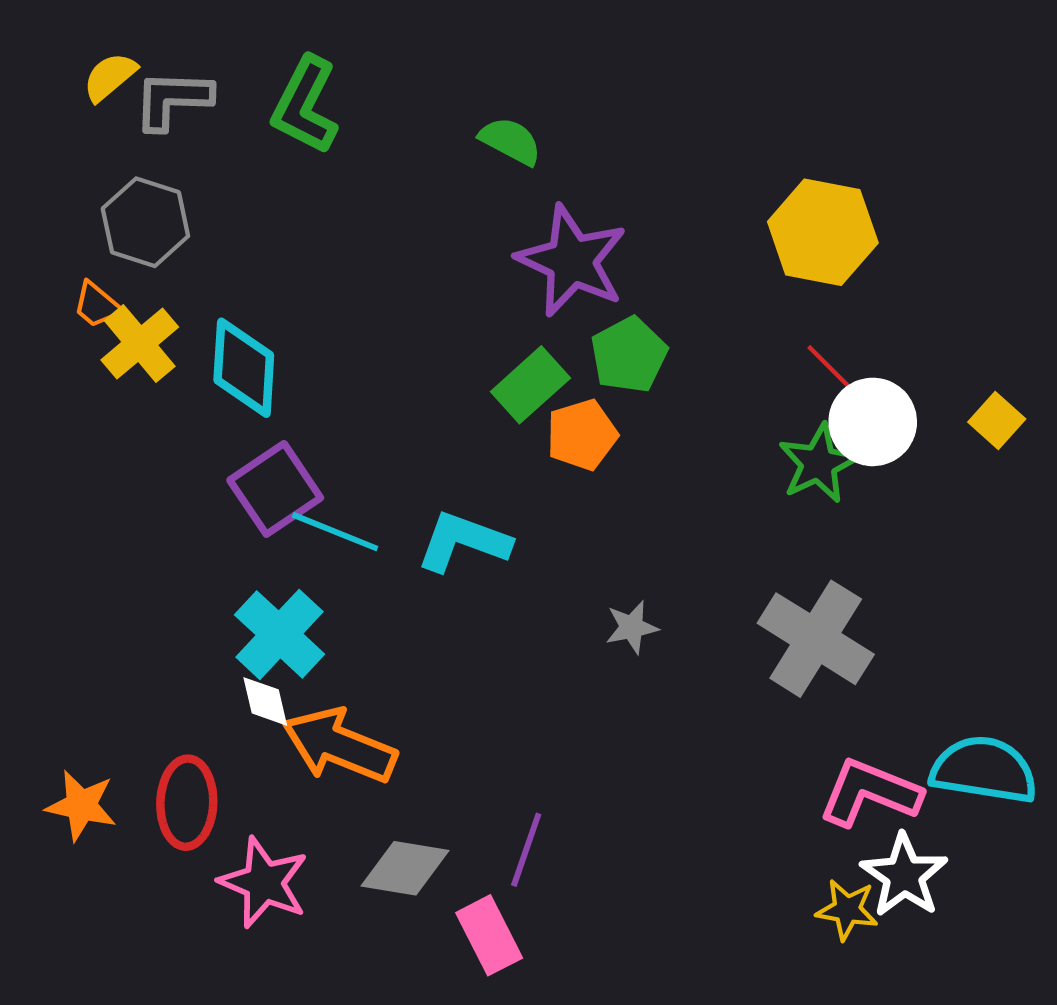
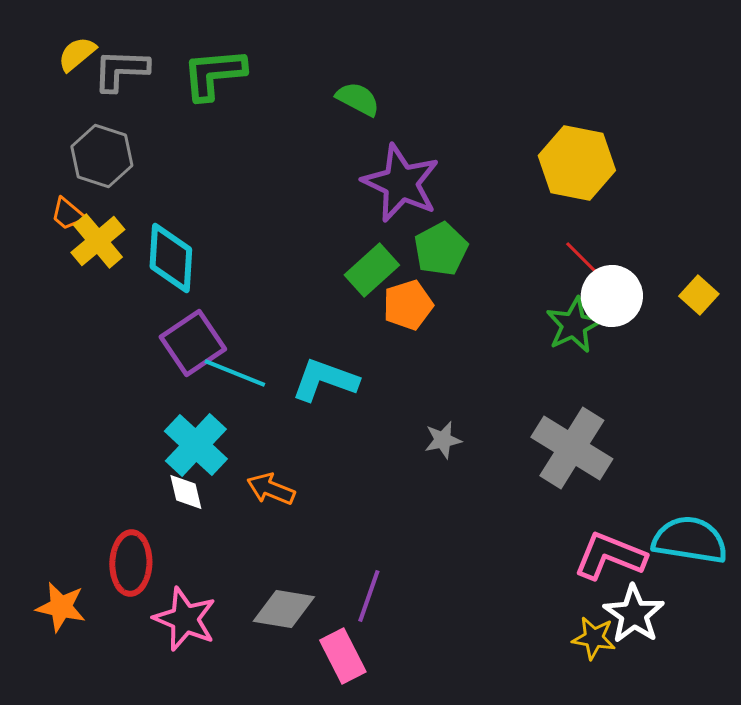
green L-shape: (305, 105) -> (214, 74), turned 58
orange arrow: (339, 746) -> (271, 489), moved, size x0.6
orange star: (81, 806) -> (61, 607), moved

